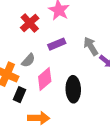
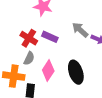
red cross: (30, 23) -> (29, 38), moved
purple rectangle: (57, 44) -> (50, 37), turned 63

